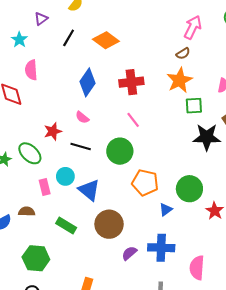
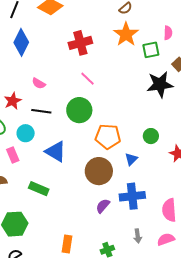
blue diamond: (87, 82) -> (21, 42), moved
green square: (194, 106) -> (151, 50), moved
cyan circle: (65, 176) -> (26, 133), moved
green circle: (189, 189) -> (151, 136), size x0.6
brown circle: (109, 224) -> (99, 171), moved

